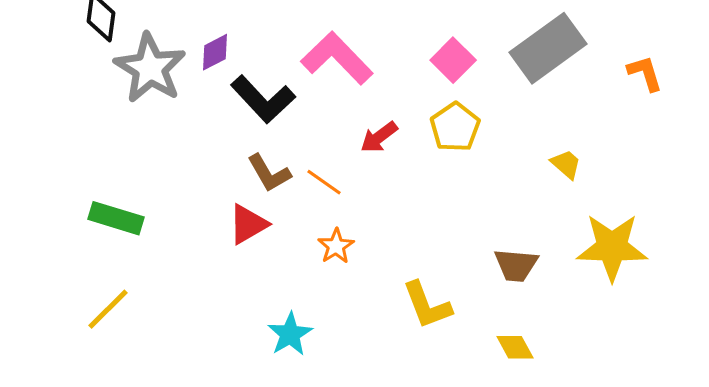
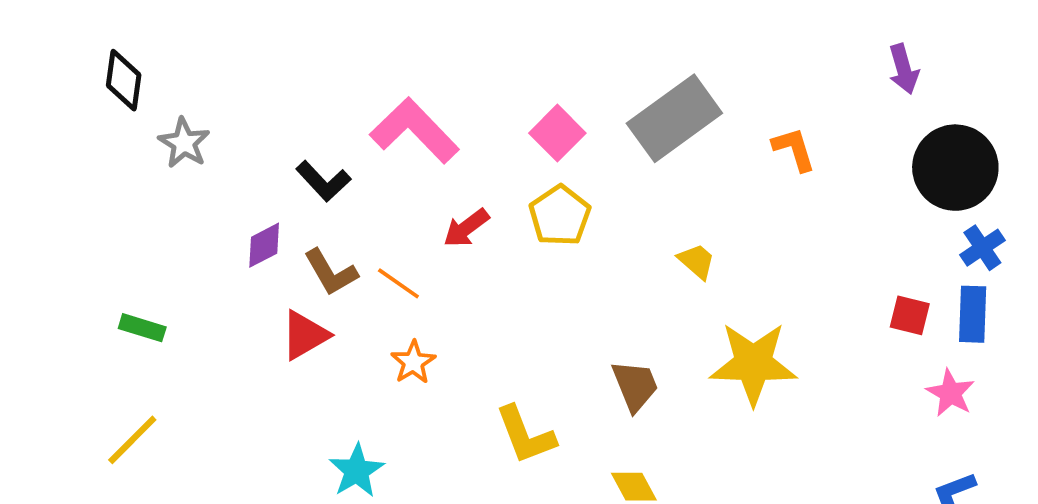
purple diamond: (215, 52) -> (264, 245), moved
gray star: (150, 68) -> (184, 143), size x0.6
black L-shape: (263, 99) -> (323, 181), size x0.7
green rectangle: (116, 218) -> (142, 328), size x0.7
brown trapezoid: (516, 265) -> (635, 386), turned -117

